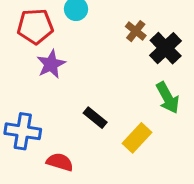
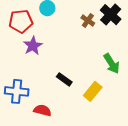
black cross: (166, 48) -> (111, 15), moved

